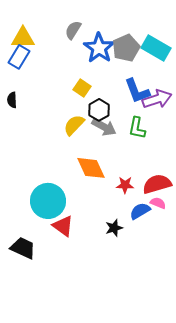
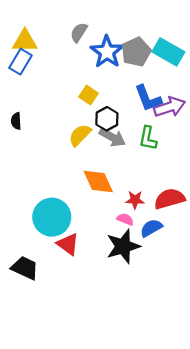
black semicircle: (12, 100) -> (16, 121), moved
pink semicircle: (158, 203) -> (125, 219), moved
black star: (114, 228) -> (123, 246), size x1.8

